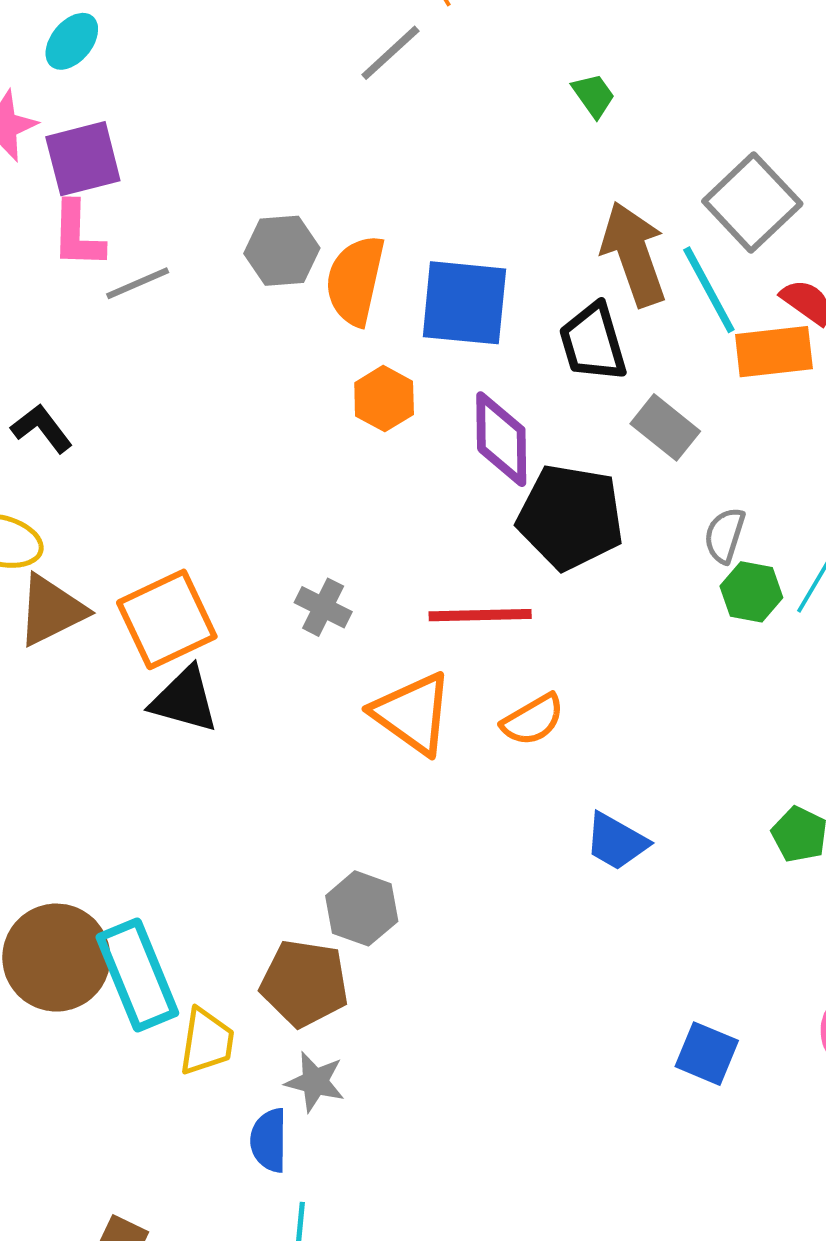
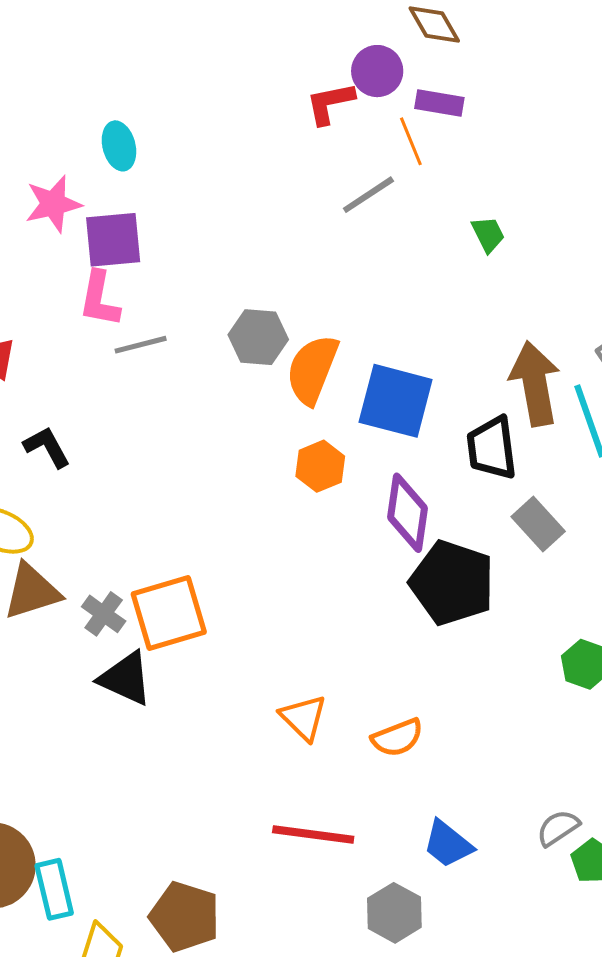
cyan ellipse: (72, 41) -> (119, 146), turned -63
green trapezoid: (594, 95) -> (488, 234), moved
gray semicircle: (725, 535) -> (558, 828), moved, turned 30
gray cross: (323, 607) -> (104, 614), moved
red line: (480, 615) -> (313, 835), moved
orange square: (167, 619) -> (169, 613), moved
orange triangle: (413, 713) -> (303, 718), size x0.7
gray hexagon: (362, 908) -> (394, 913), moved
cyan rectangle: (137, 975) -> (54, 889), size x0.7

